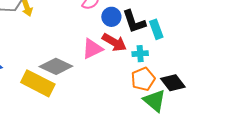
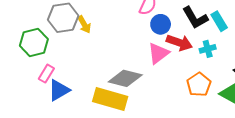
blue circle: (111, 17) -> (161, 24), moved
orange pentagon: (143, 79) -> (199, 85), moved

